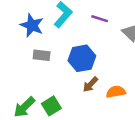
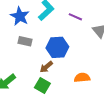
brown arrow: (90, 84) -> (46, 67), moved
green square: (51, 106) -> (42, 85), moved, turned -35

